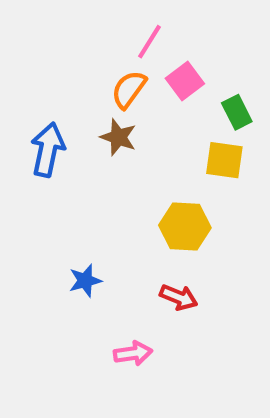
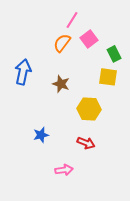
brown star: (118, 137) -> (61, 84), moved

